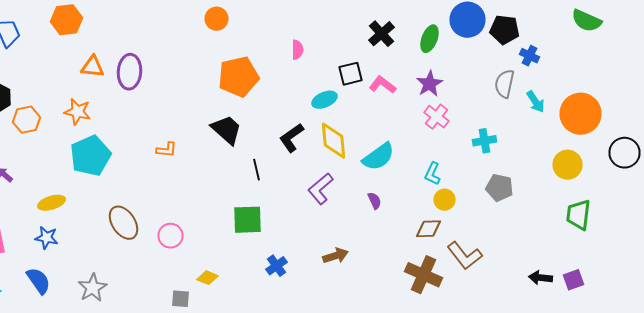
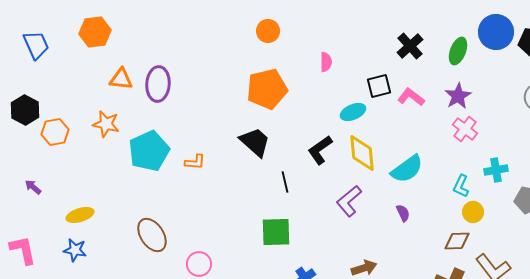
orange circle: (216, 19) -> (268, 31), moved
cyan cross: (484, 141) -> (496, 170), moved
cyan pentagon: (90, 156) -> (149, 151), moved
pink circle: (170, 236) -> (199, 264), moved

